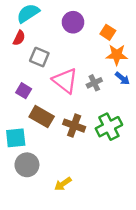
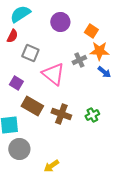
gray cross: (94, 83) -> (79, 60), moved
green cross: (109, 127) -> (92, 115), size x0.6

